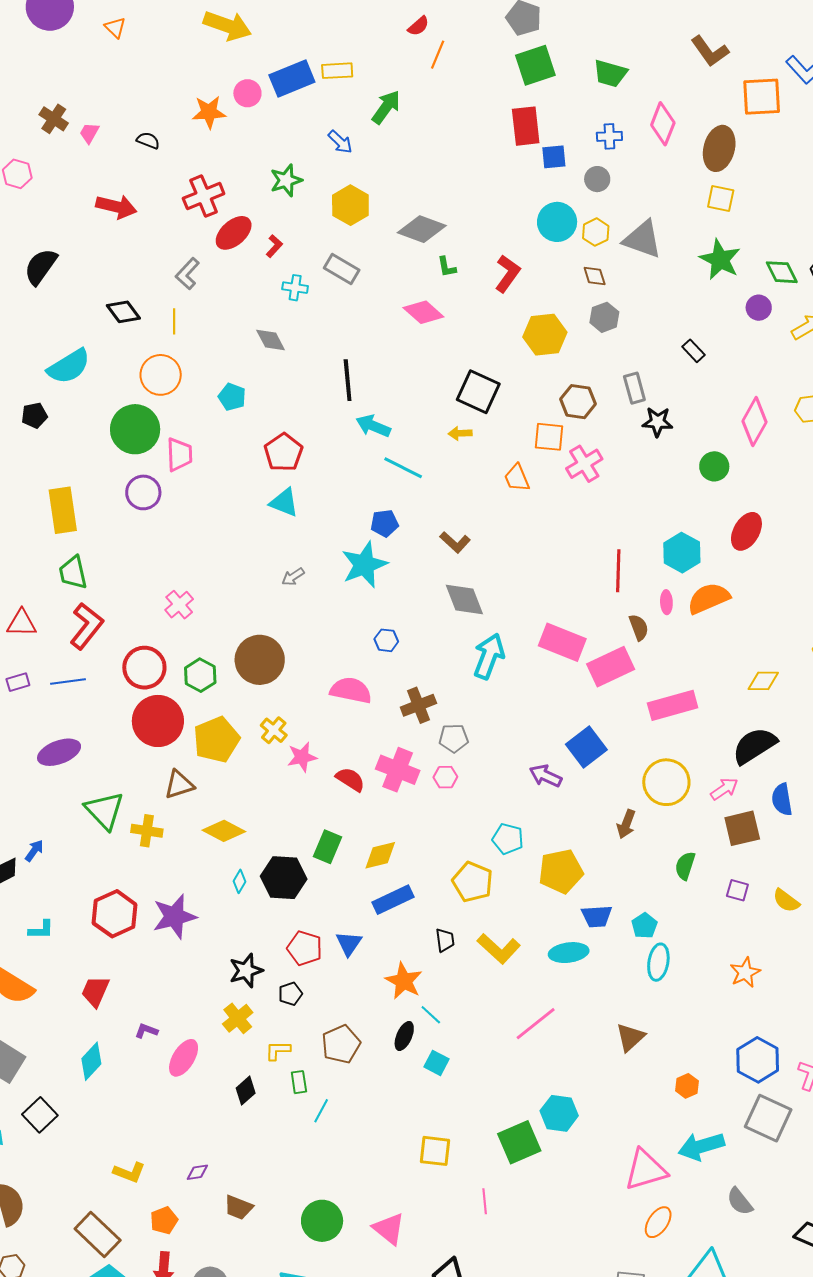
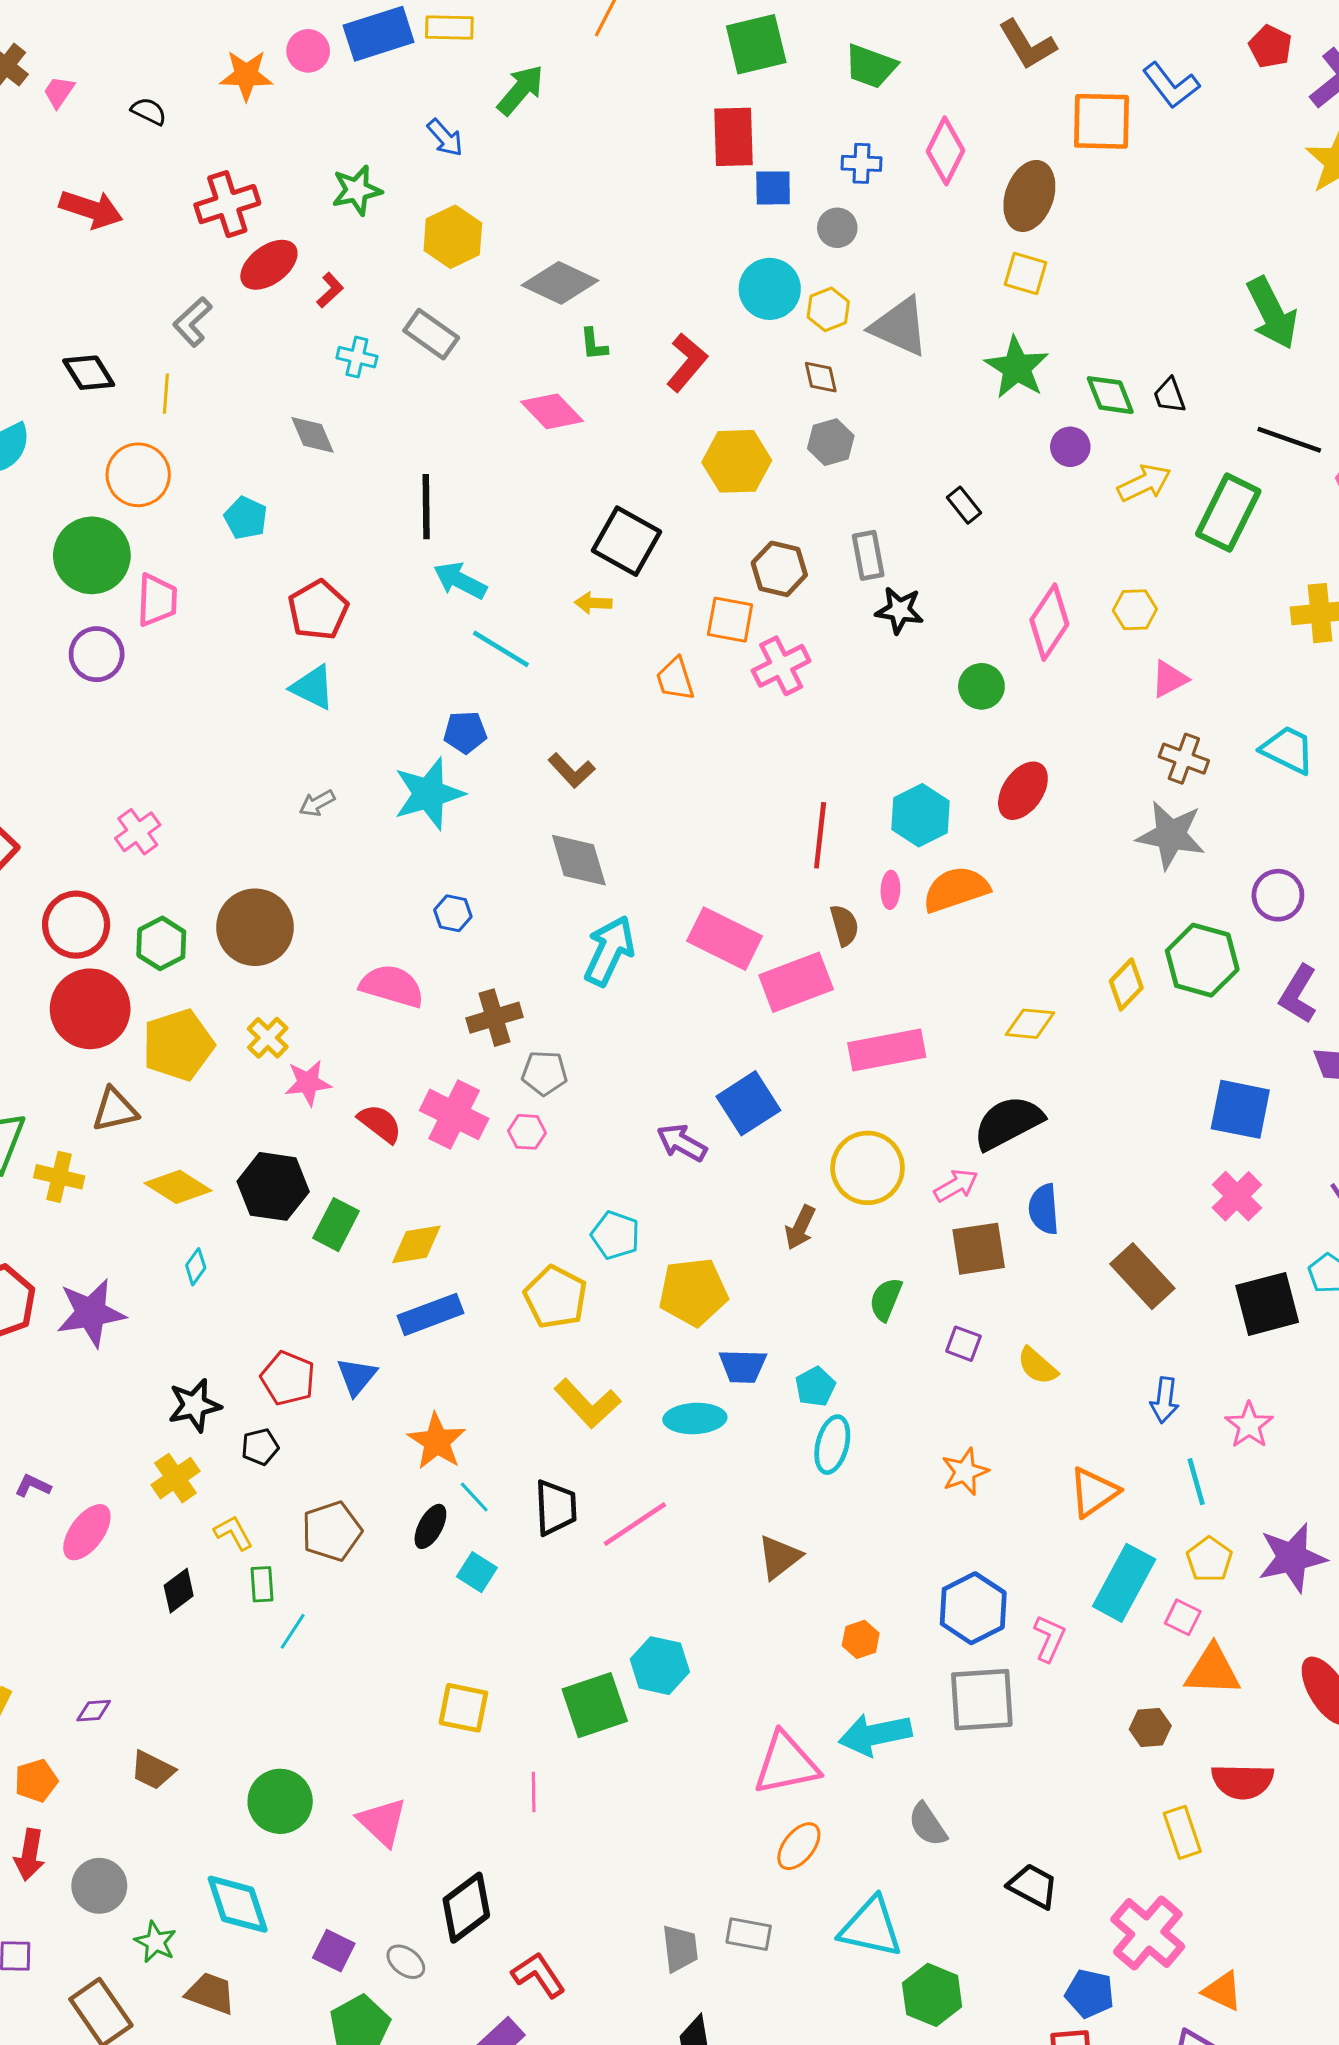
black hexagon: (284, 878) -> (273, 1186), moved
black trapezoid: (445, 940) -> (556, 1508), moved, size x1.5
yellow L-shape: (278, 1050) -> (233, 1533), turned 56
gray square: (768, 1118) -> (982, 1700), turned -33

